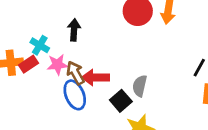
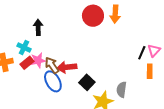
black arrow: (74, 30) -> (38, 27), moved
red rectangle: (29, 64) -> (27, 63), moved
gray semicircle: (140, 86) -> (122, 90), moved

